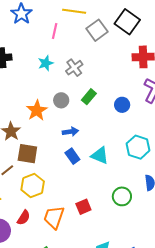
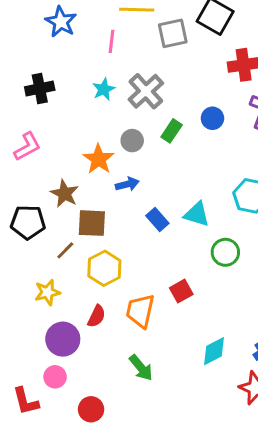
gray square: (97, 30) -> (173, 33), turned 30
gray cross: (74, 68) -> (146, 91), size x1.4
blue circle: (122, 105) -> (212, 118), moved
blue arrow: (70, 132) -> (127, 184), moved
green circle: (122, 196) -> (225, 252), moved

